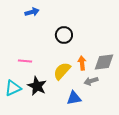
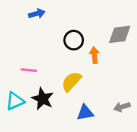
gray diamond: (104, 62) -> (120, 34), moved
orange arrow: (82, 63) -> (94, 55), moved
gray arrow: (91, 81) -> (122, 107), moved

